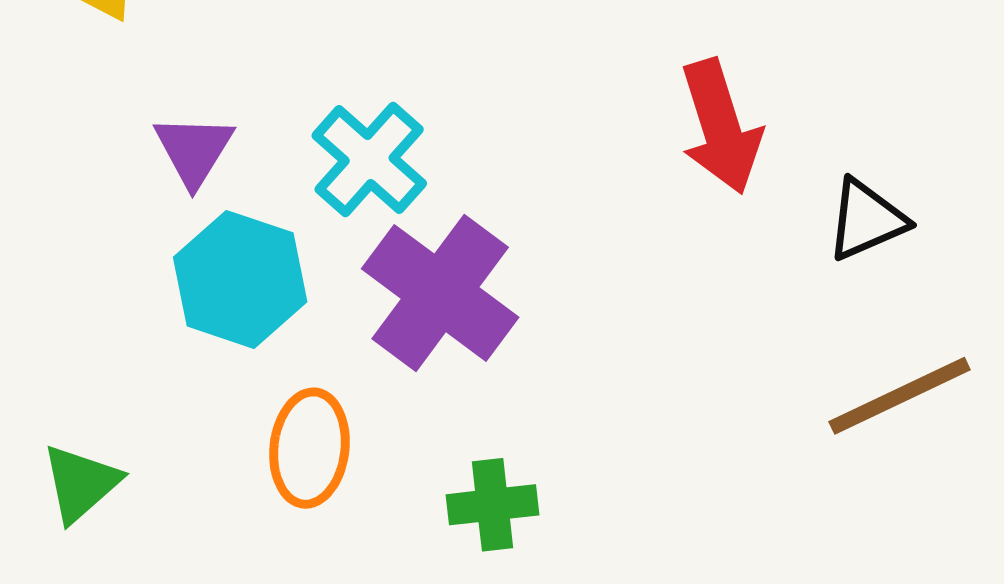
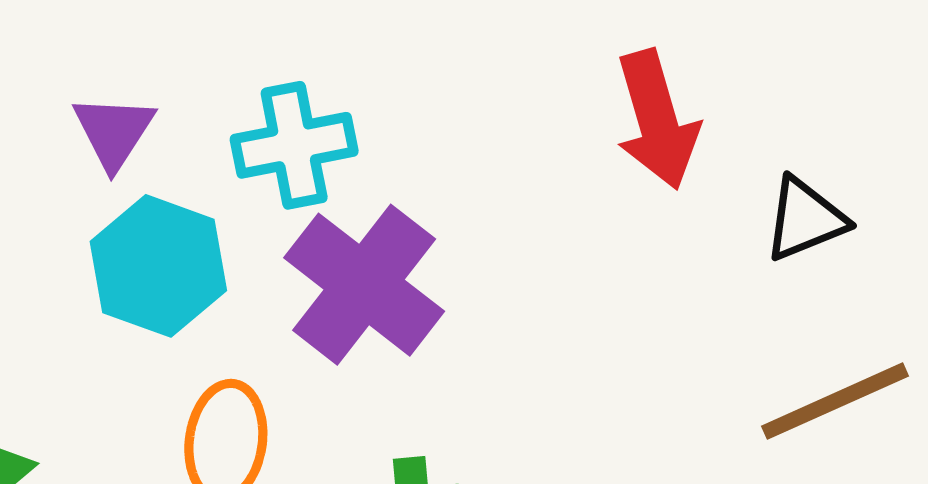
cyan cross: (369, 159) -> (294, 145), turned 36

